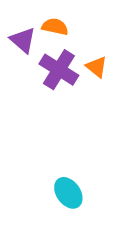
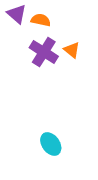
purple triangle: (23, 40) -> (17, 14), moved

